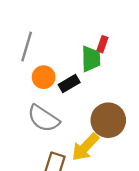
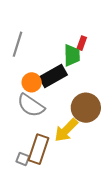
orange circle: (44, 77) -> (32, 82), moved
black rectangle: (69, 83) -> (53, 76), size x1.5

